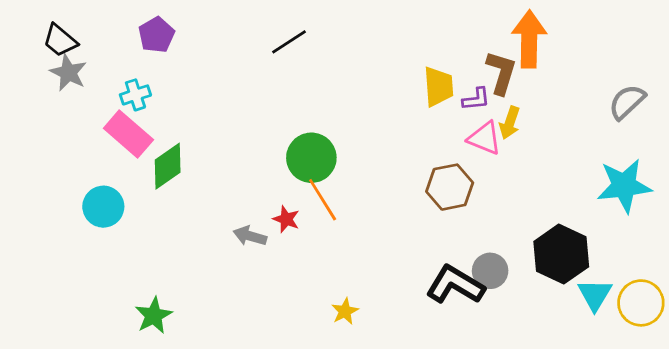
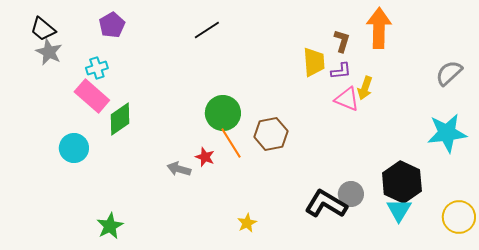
brown L-shape: (501, 73) -> (342, 41), moved, size x0.7
brown hexagon: (450, 187) -> (271, 134), moved
cyan triangle: (595, 295) -> (399, 210), moved

